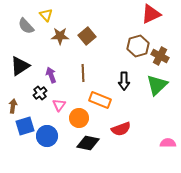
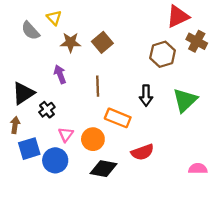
brown cross: (160, 56) -> (197, 41), moved
black triangle: (20, 66) -> (23, 93), moved
purple arrow: (51, 75) -> (60, 74), moved
pink triangle: (59, 105) -> (66, 134), moved

